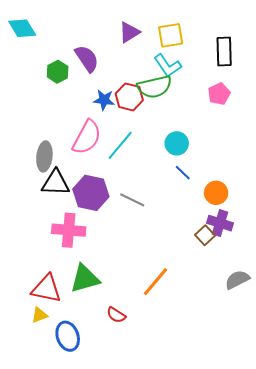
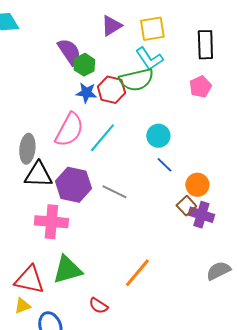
green hexagon: (58, 72) -> (84, 65), moved
brown square: (205, 235) -> (186, 206), moved

